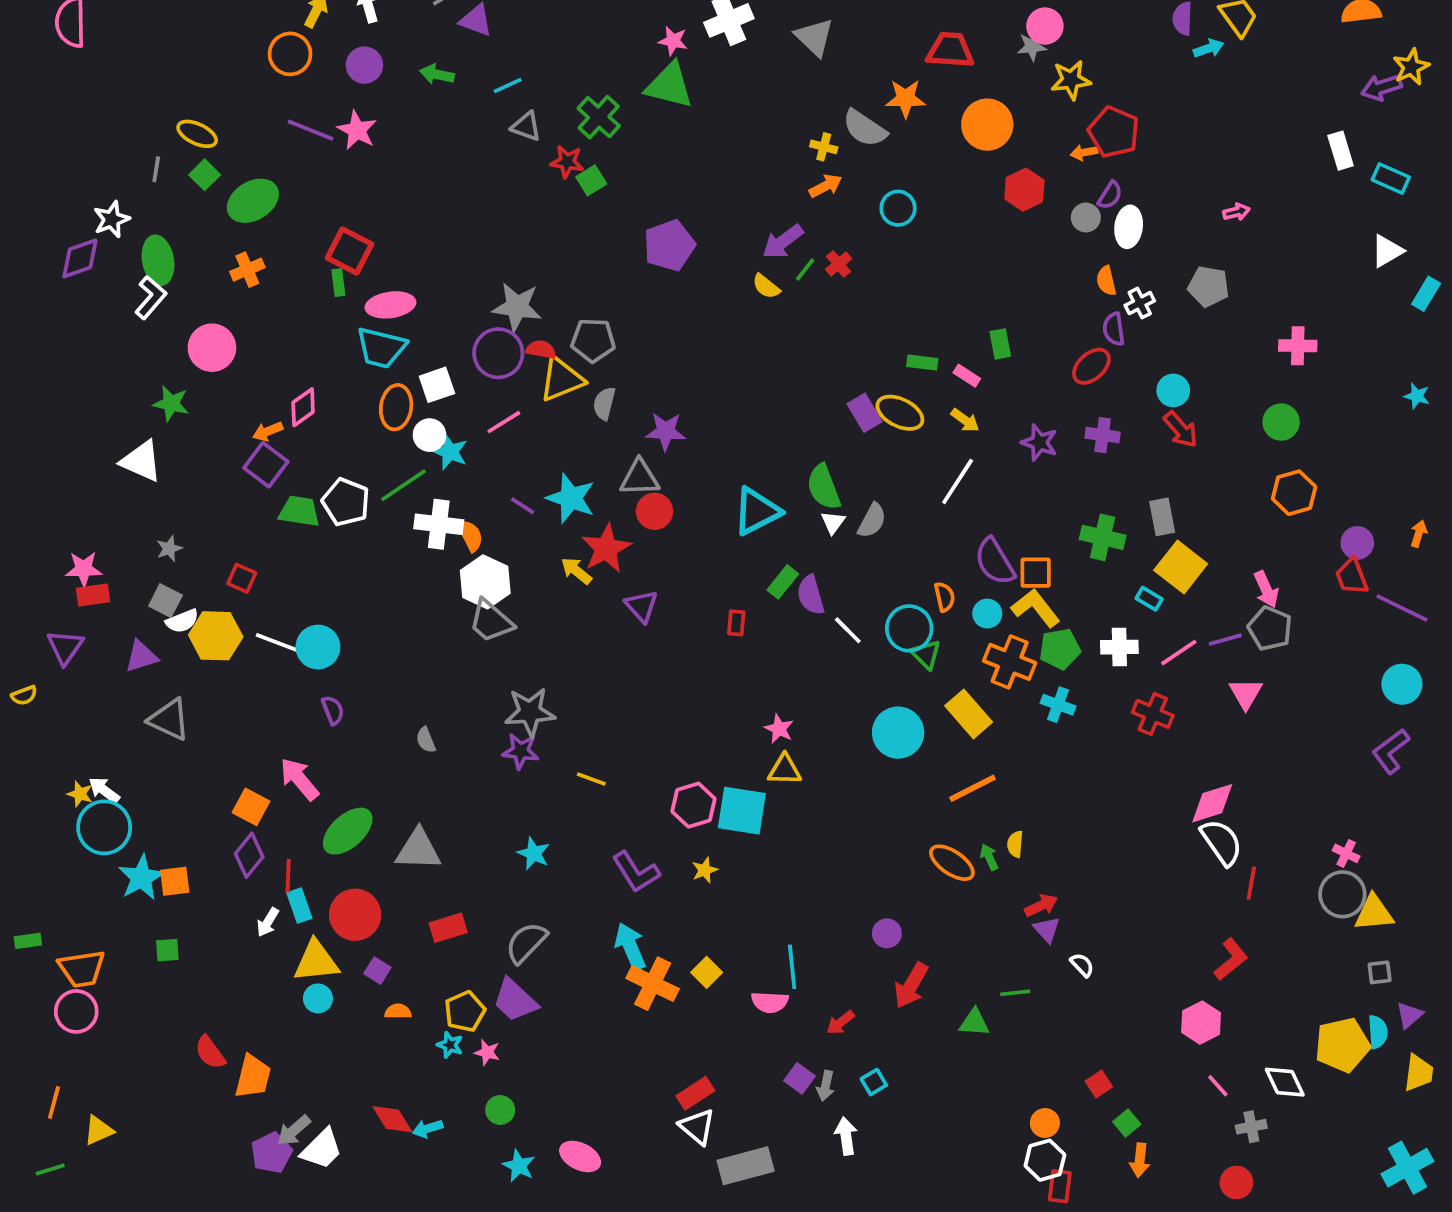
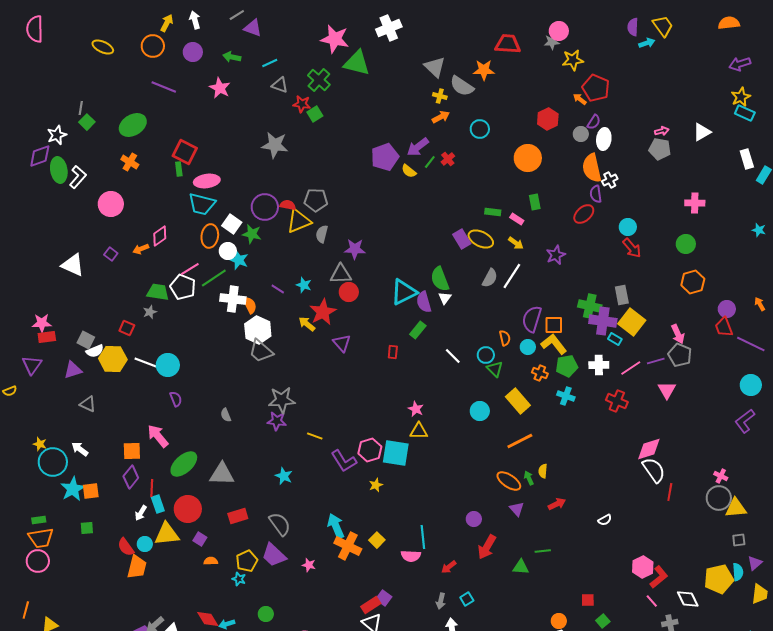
gray triangle: (814, 37) -> (435, 67), moved
pink star: (673, 41) -> (335, 39), moved, size x1.8
yellow star: (1411, 67) -> (741, 97), moved
orange circle: (987, 125) -> (528, 158), moved
pink star: (357, 130) -> (220, 88), moved
yellow ellipse: (197, 134) -> (103, 47), moved
white rectangle: (1341, 151) -> (747, 159), moved
orange arrow: (1084, 152) -> (580, 99), turned 48
green square: (205, 175) -> (87, 122), moved
purple pentagon: (669, 245) -> (385, 157), moved
white triangle: (1387, 251) -> (702, 132), moved
green ellipse: (158, 260) -> (59, 170), moved
orange cross: (247, 270) -> (130, 162), turned -36
orange semicircle: (1106, 281) -> (592, 168), size x1.8
gray pentagon: (1209, 286) -> (660, 149), moved
gray star: (517, 307) -> (275, 145), moved
white square: (437, 385) -> (232, 224), turned -36
green star: (171, 403) -> (252, 234), moved
pink line: (504, 422) -> (190, 269), moved
purple cross: (1103, 435) -> (603, 321), moved, size x1.5
purple star: (1039, 442) -> (556, 255), turned 30
purple square: (266, 465) -> (111, 254), moved, size x0.6
cyan star: (571, 498) -> (304, 285), size x0.6
gray semicircle: (872, 521) -> (490, 278), moved
orange arrow: (1419, 534) -> (760, 304), turned -48
gray star: (169, 548) -> (150, 312), moved
purple semicircle: (995, 561) -> (532, 319), turned 48
purple semicircle: (811, 595) -> (424, 302), moved
cyan circle: (909, 628) -> (486, 355), size x0.7
orange cross: (1010, 662) -> (540, 373), size x0.6
gray triangle: (169, 720) -> (88, 404), size x0.7
cyan circle: (898, 733) -> (480, 411), size x0.7
white arrow: (104, 790) -> (80, 449), moved
orange square: (251, 807) -> (132, 451), turned -30
purple L-shape: (636, 872) -> (344, 461), moved
purple triangle: (1047, 930) -> (517, 509), moved
green rectangle: (28, 941) -> (39, 520), moved
gray semicircle: (526, 943) -> (280, 524), turned 100
red L-shape: (1231, 959) -> (659, 577), moved
white semicircle: (1082, 965) -> (605, 520), moved, turned 104
cyan circle: (318, 998) -> (145, 544), moved
red semicircle: (210, 1052) -> (126, 547), moved
pink star: (487, 1052) -> (309, 565), moved
orange trapezoid: (253, 1077) -> (137, 567), moved
purple square: (799, 1078) -> (384, 598), moved
red square: (1099, 1084) -> (588, 600), turned 32

